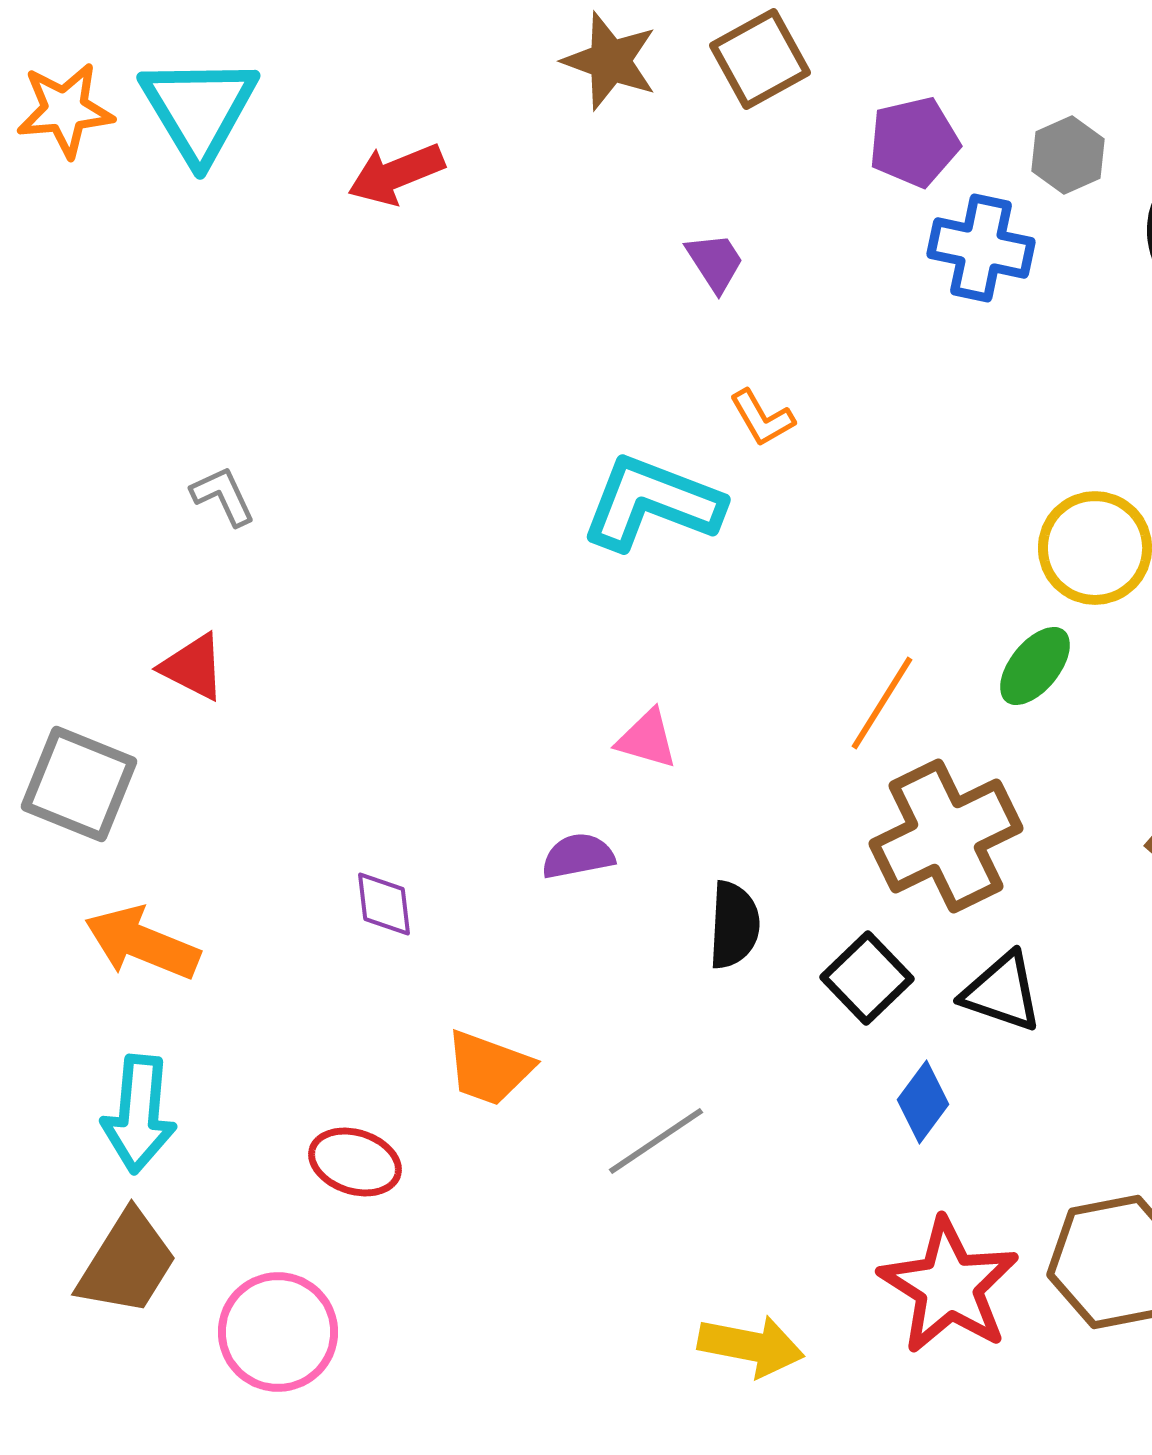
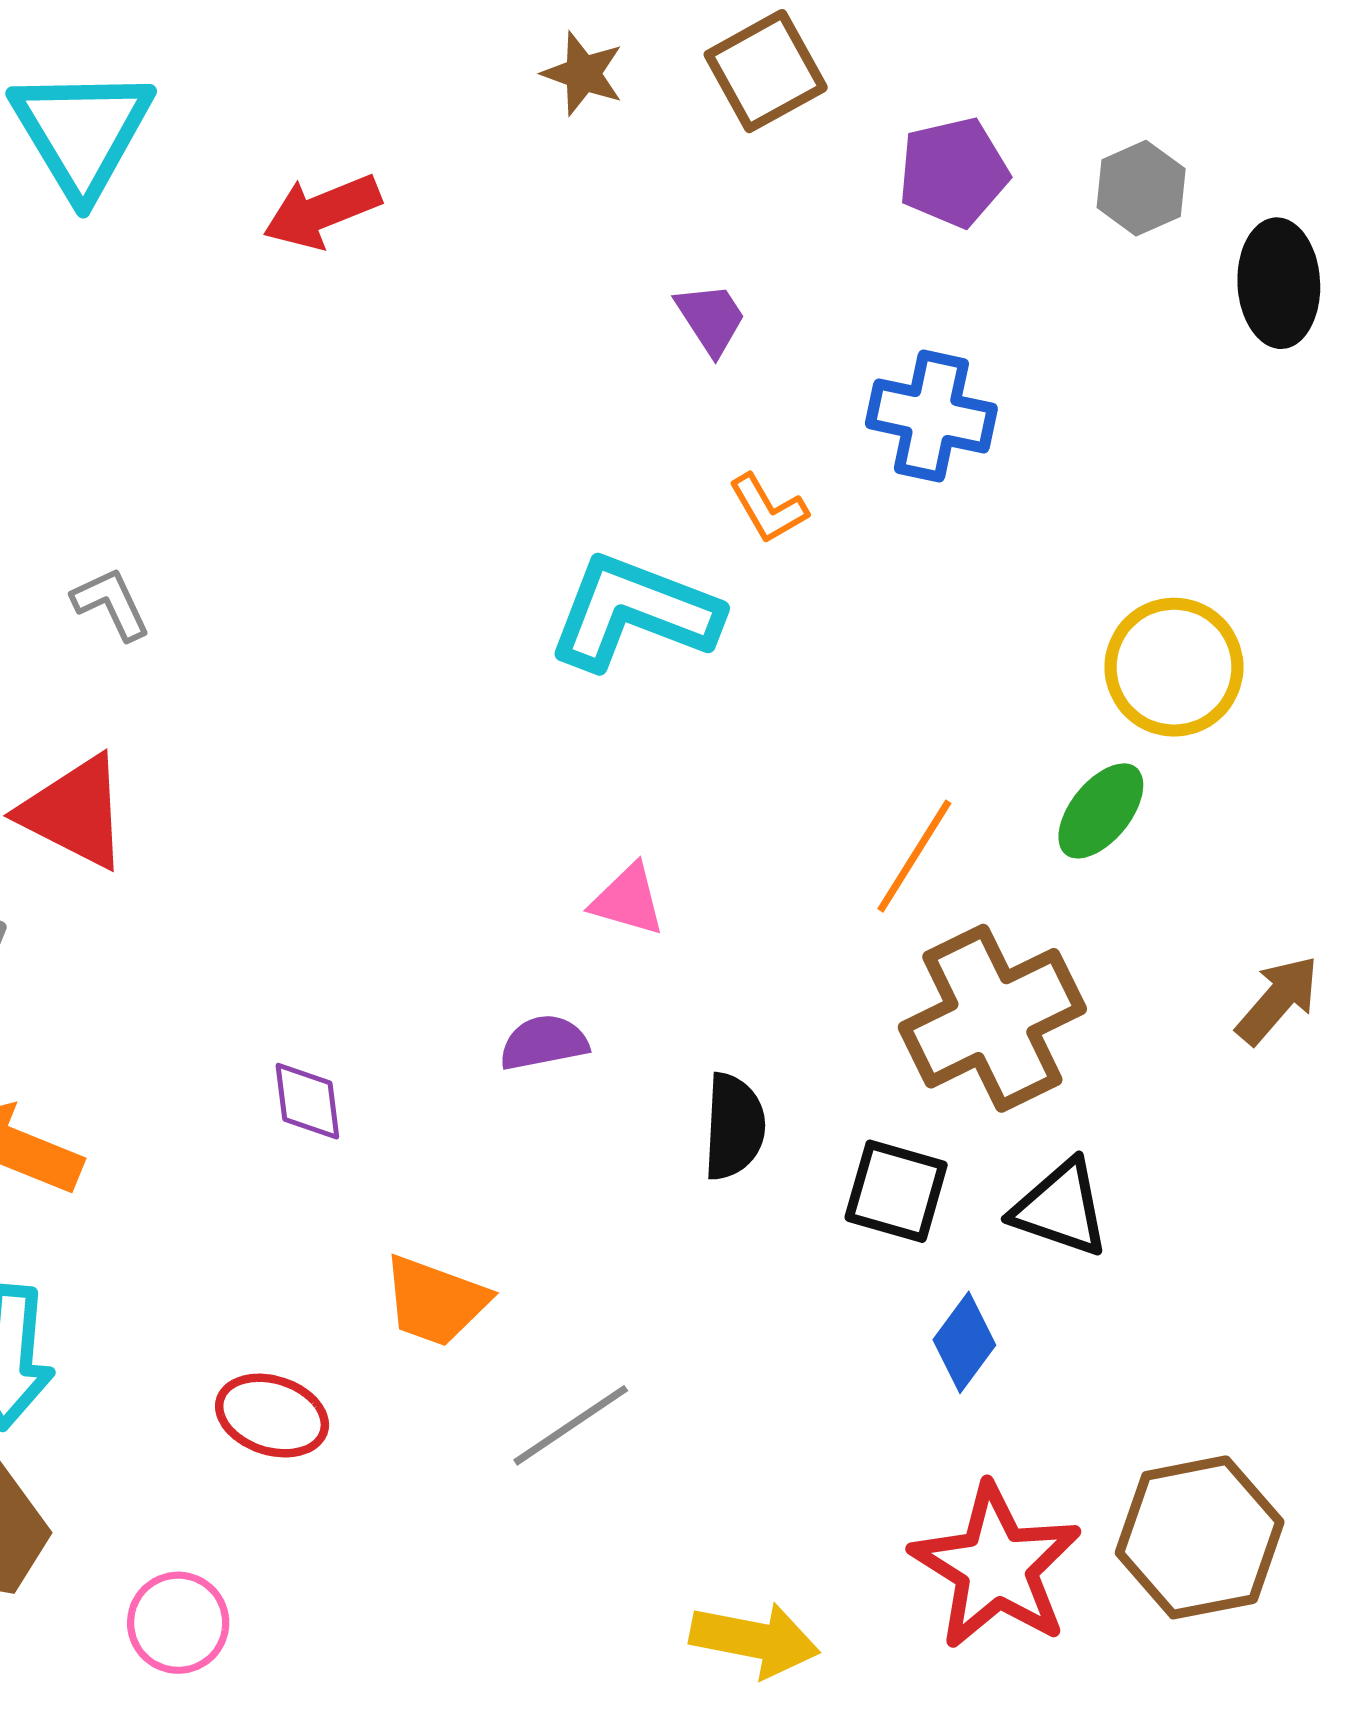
brown star: (610, 61) -> (583, 74), size x0.7
blue cross: (981, 248) -> (931, 416), moved
red triangle: (193, 667) -> (75, 812), size x1.4
black square: (867, 978) -> (896, 1191), turned -30
gray line: (656, 1141) -> (571, 1425), moved
pink circle: (278, 1332) -> (178, 1623), size x0.7

